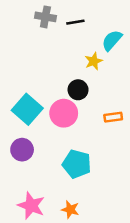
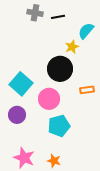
black circle: (78, 90) -> (60, 69), size x1.6
pink circle: (64, 113) -> (49, 99), moved
cyan pentagon: (77, 164) -> (59, 126), turned -30

